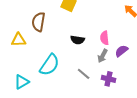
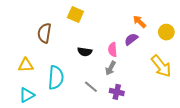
yellow triangle: (19, 40) -> (26, 65), moved
purple semicircle: (122, 51) -> (131, 39), moved
cyan semicircle: (50, 65) -> (56, 77), turned -30

